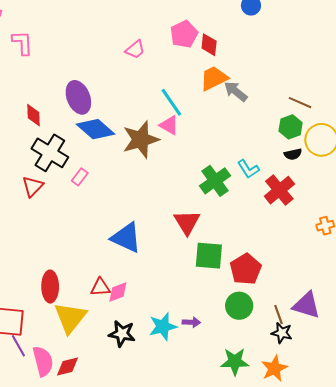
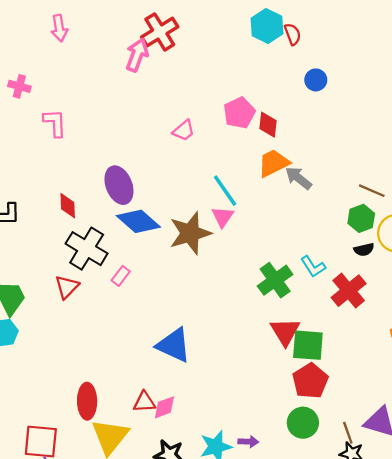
pink triangle: (169, 125) -> (223, 217), turned 35
red triangle: (187, 222) -> (285, 332), moved
green square: (209, 256) -> (308, 345), moved

